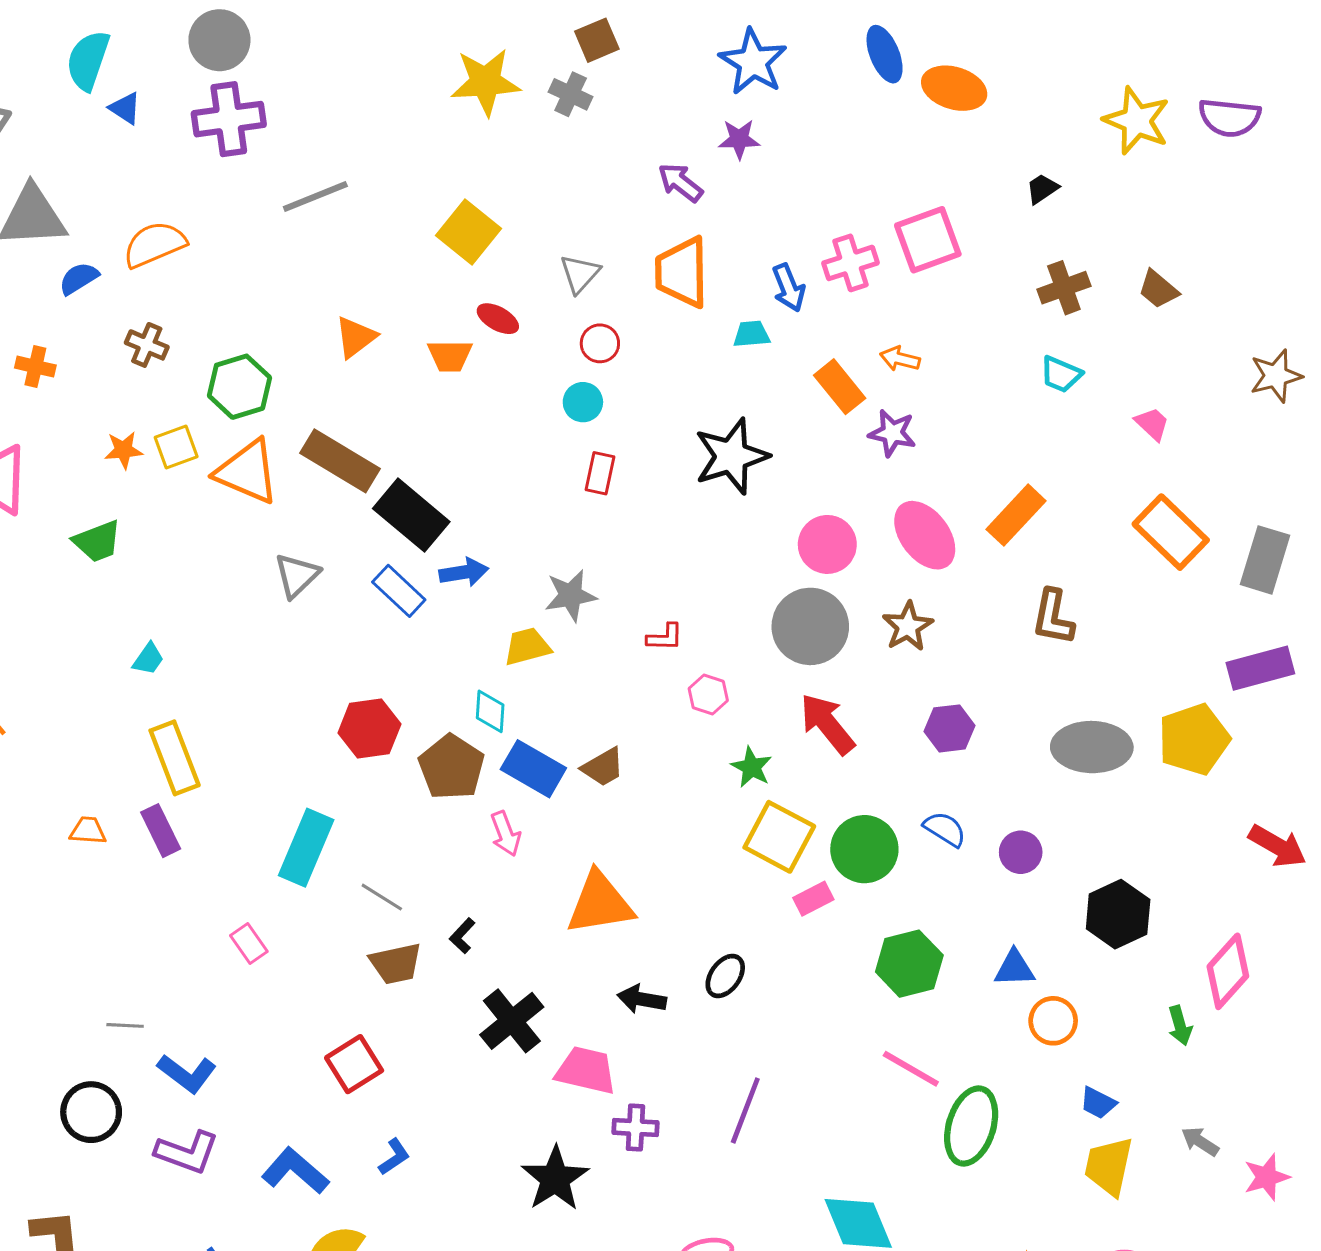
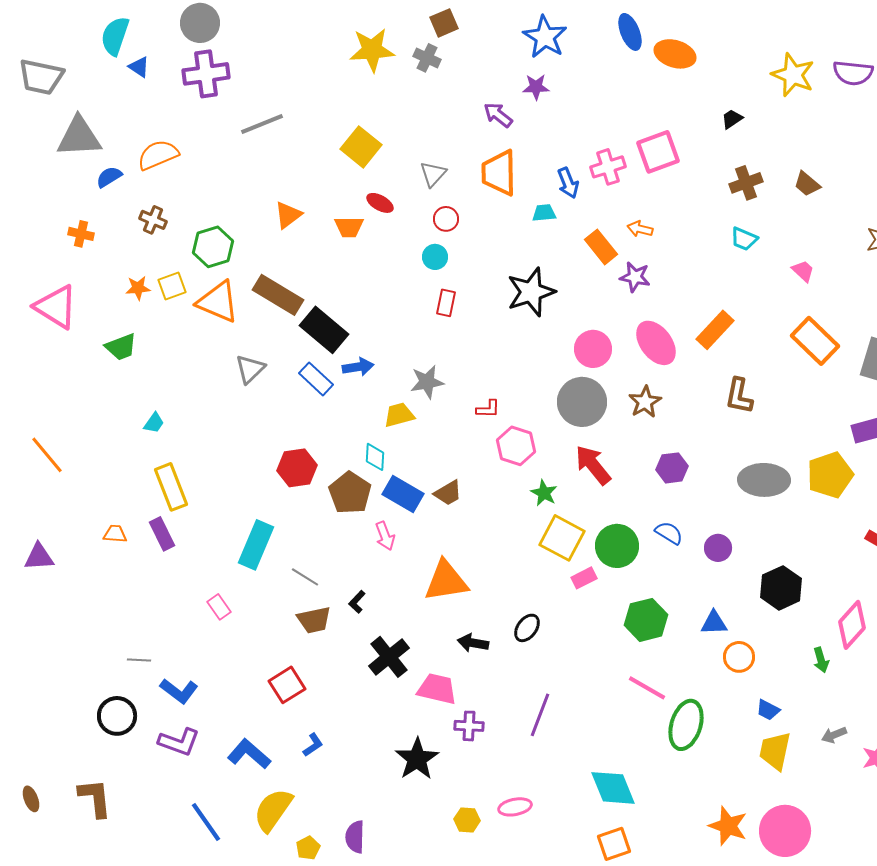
pink hexagon: (708, 694) -> (516, 446), size x1.5
gray arrow: (1200, 1141) -> (834, 735), turned -55

